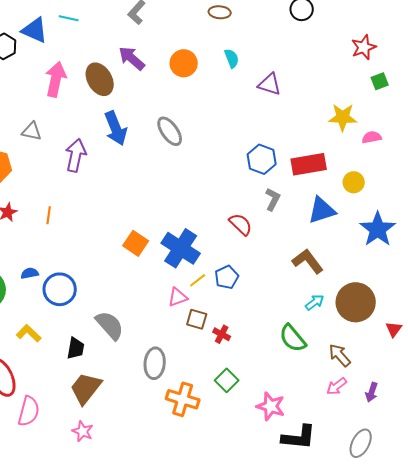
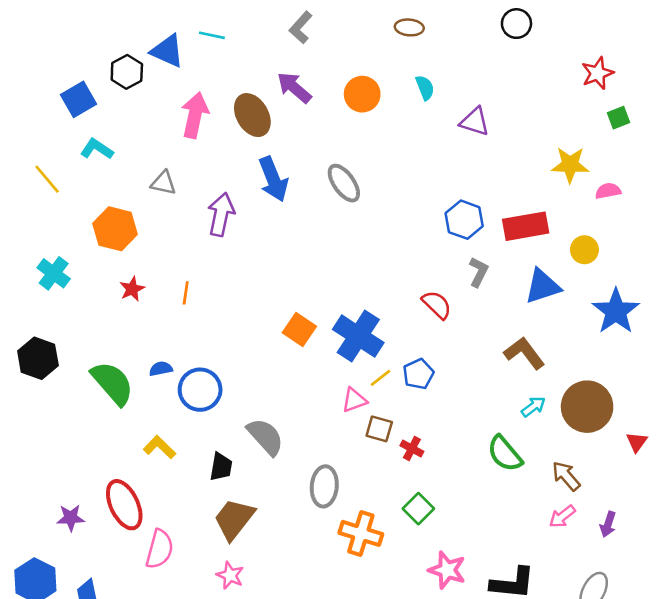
pink star: (271, 406) -> (447, 570), moved

